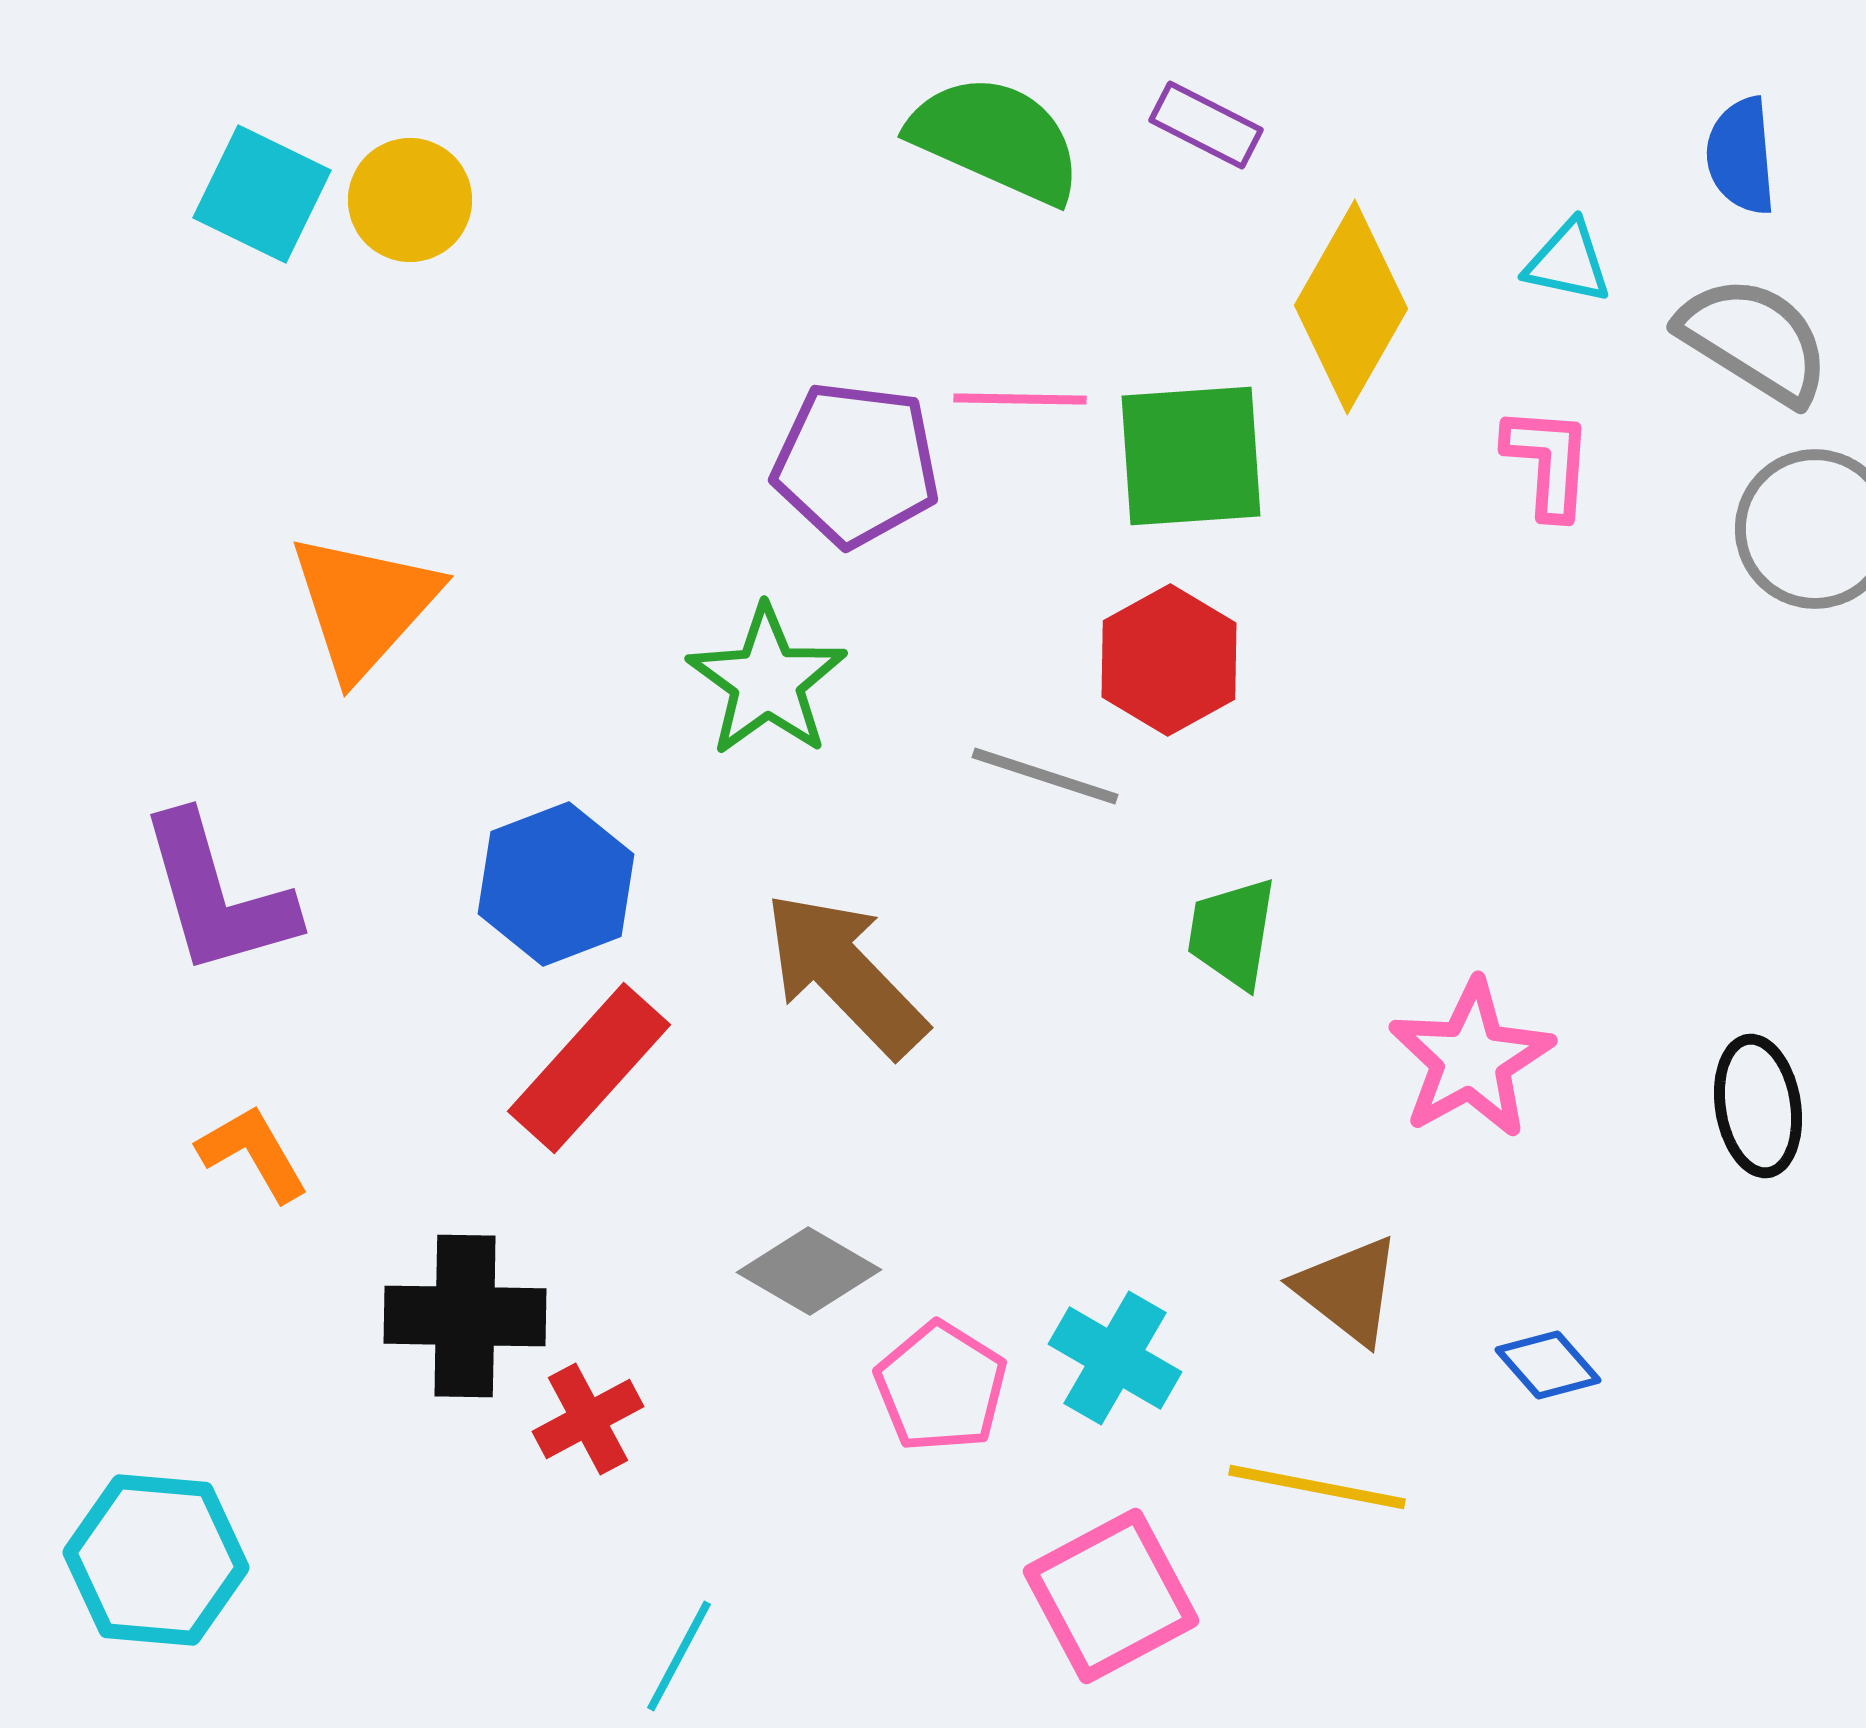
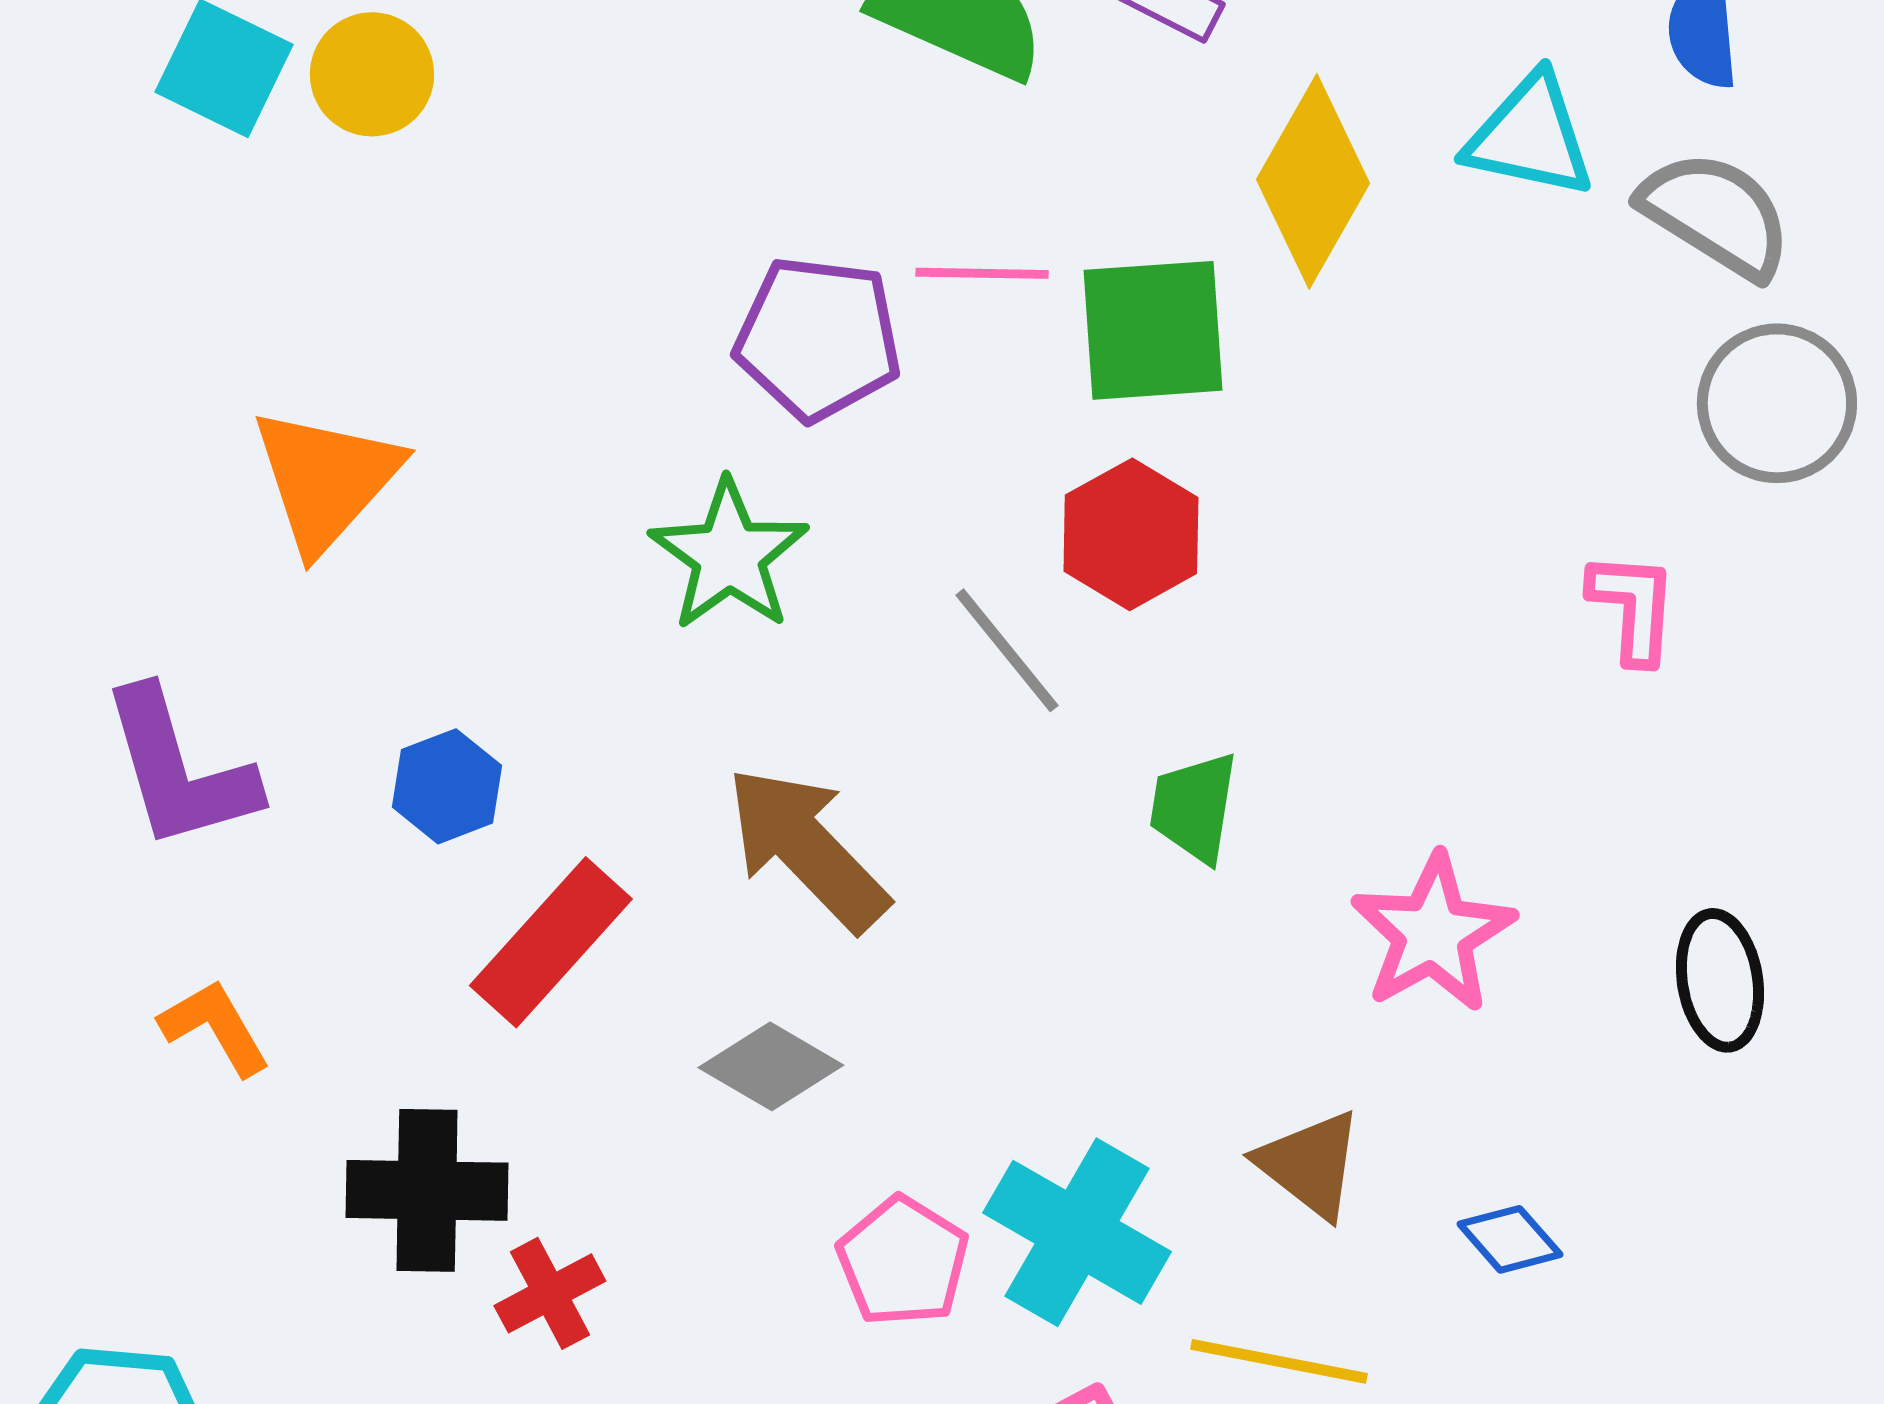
cyan triangle: (1568, 262) -> (1530, 136), size x1.5
pink L-shape: (1548, 462) -> (1633, 607), moved
gray line: (1045, 776) -> (1007, 650), turned 33
blue hexagon: (556, 884) -> (447, 786), moved, size x0.7
gray diamond: (809, 1271) -> (771, 1066), moved
cyan cross: (1115, 1358) -> (1077, 1232), size x1.4

